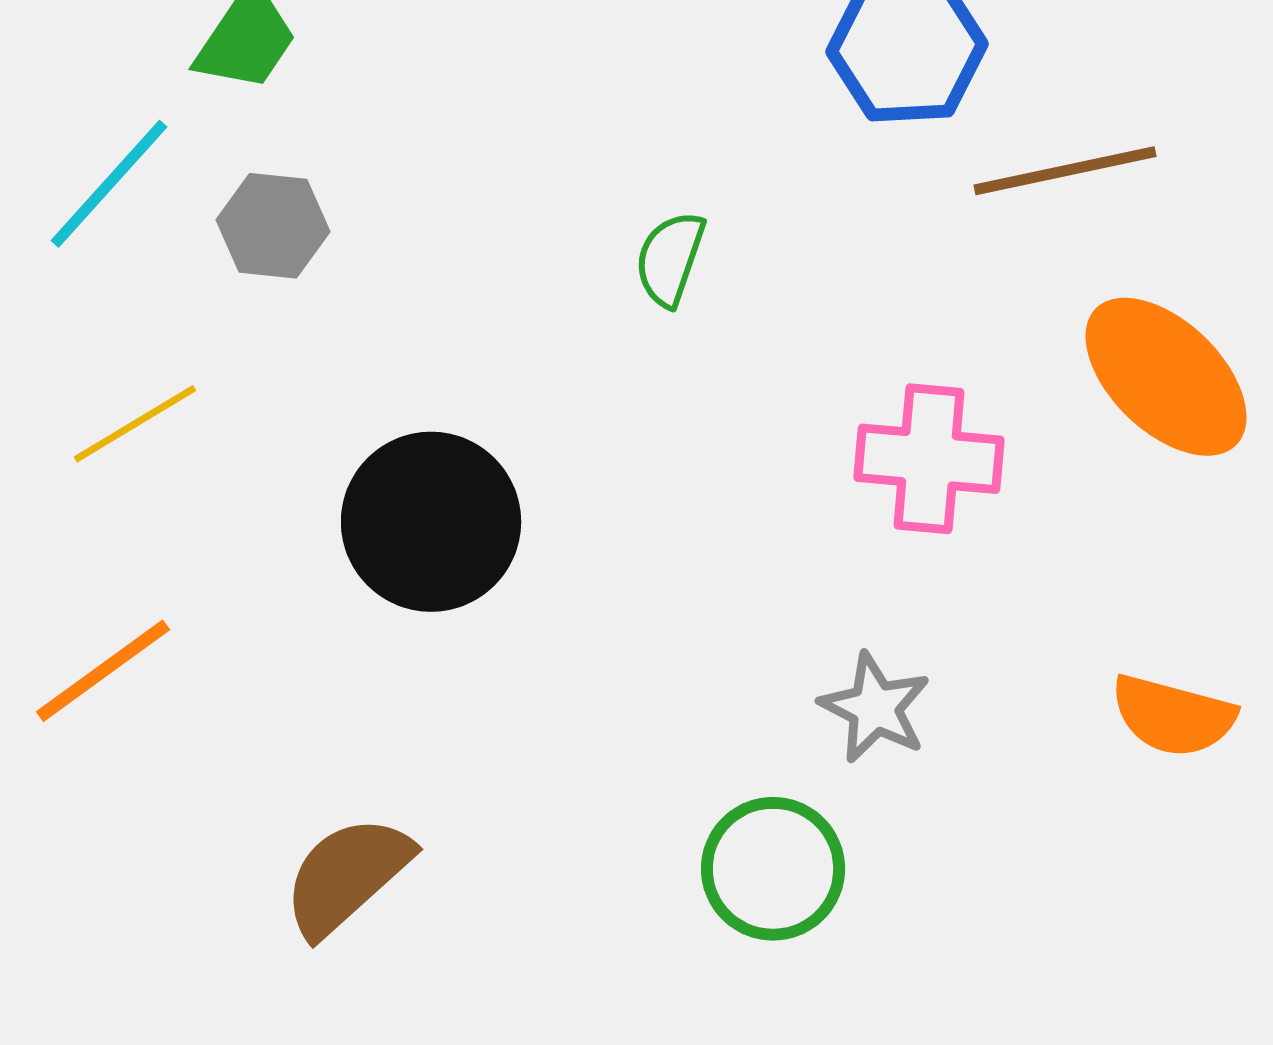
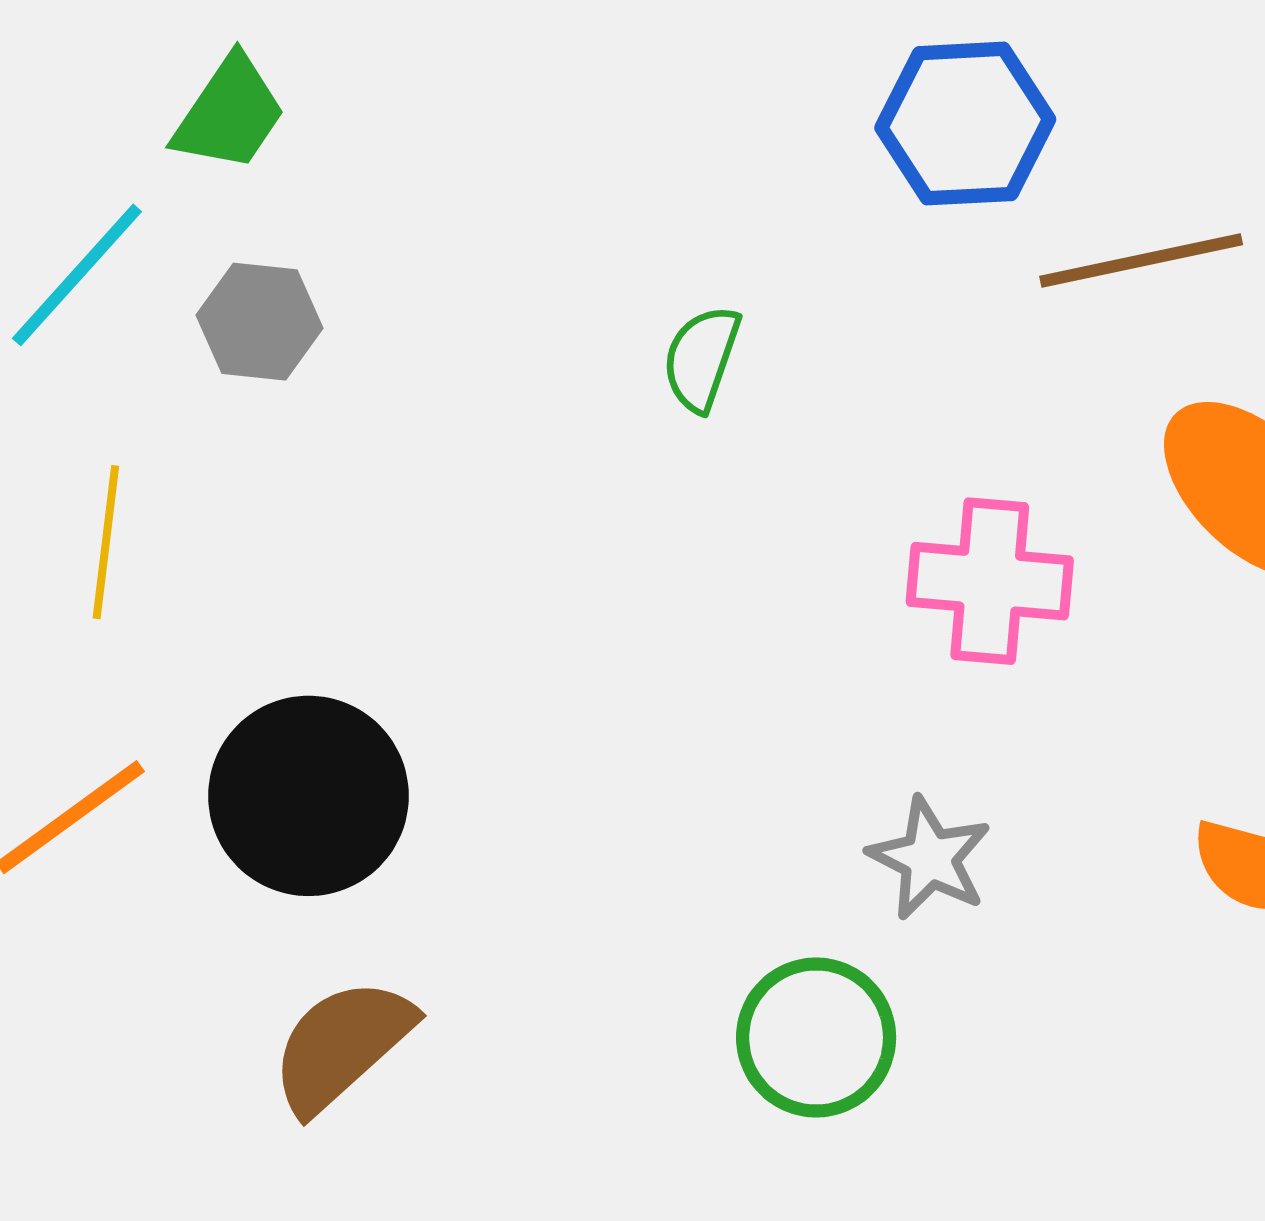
yellow line: (135, 424) -> (106, 542), turned -52
black circle: (431, 522) -> (308, 796), moved

